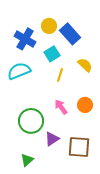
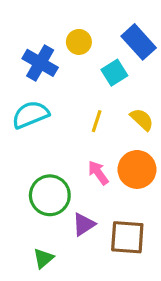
blue rectangle: (70, 34) -> (139, 42), moved
cyan square: (52, 54) -> (114, 73), moved
yellow semicircle: (85, 65) -> (142, 119), moved
orange circle: (85, 105) -> (137, 169), size x1.5

